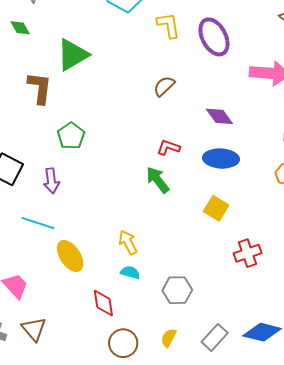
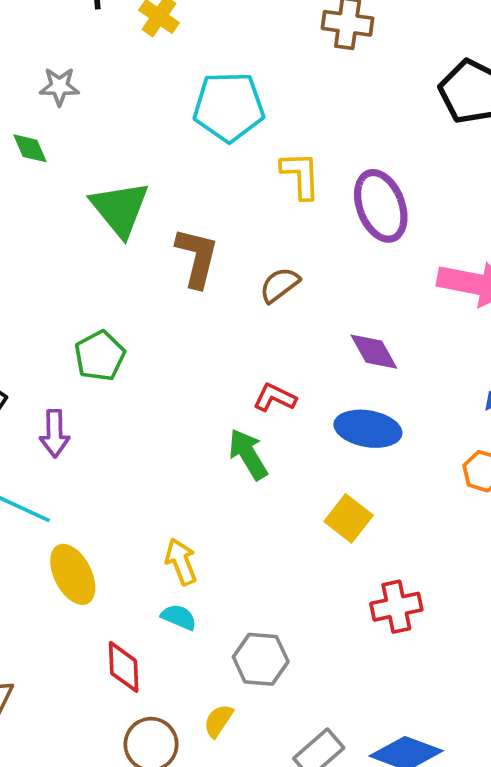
green triangle: (73, 55) -> (120, 209), turned -45
brown L-shape: (40, 88) -> (197, 257), moved
yellow semicircle: (169, 338) -> (218, 721), moved

